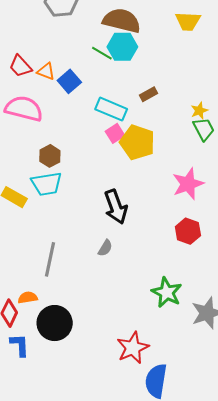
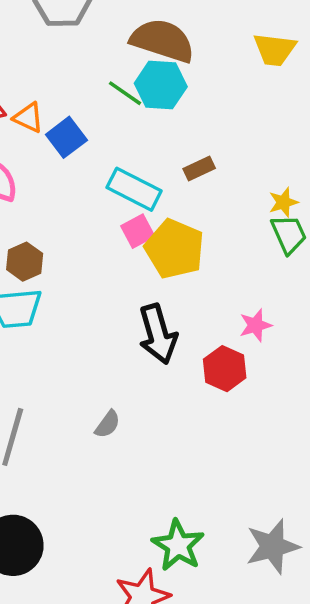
pink star: (188, 184) -> (256, 325), size x0.6
black arrow: (116, 207) -> (158, 334), moved
red hexagon: (188, 231) -> (225, 369), moved
green star: (167, 292) -> (178, 545), moved

